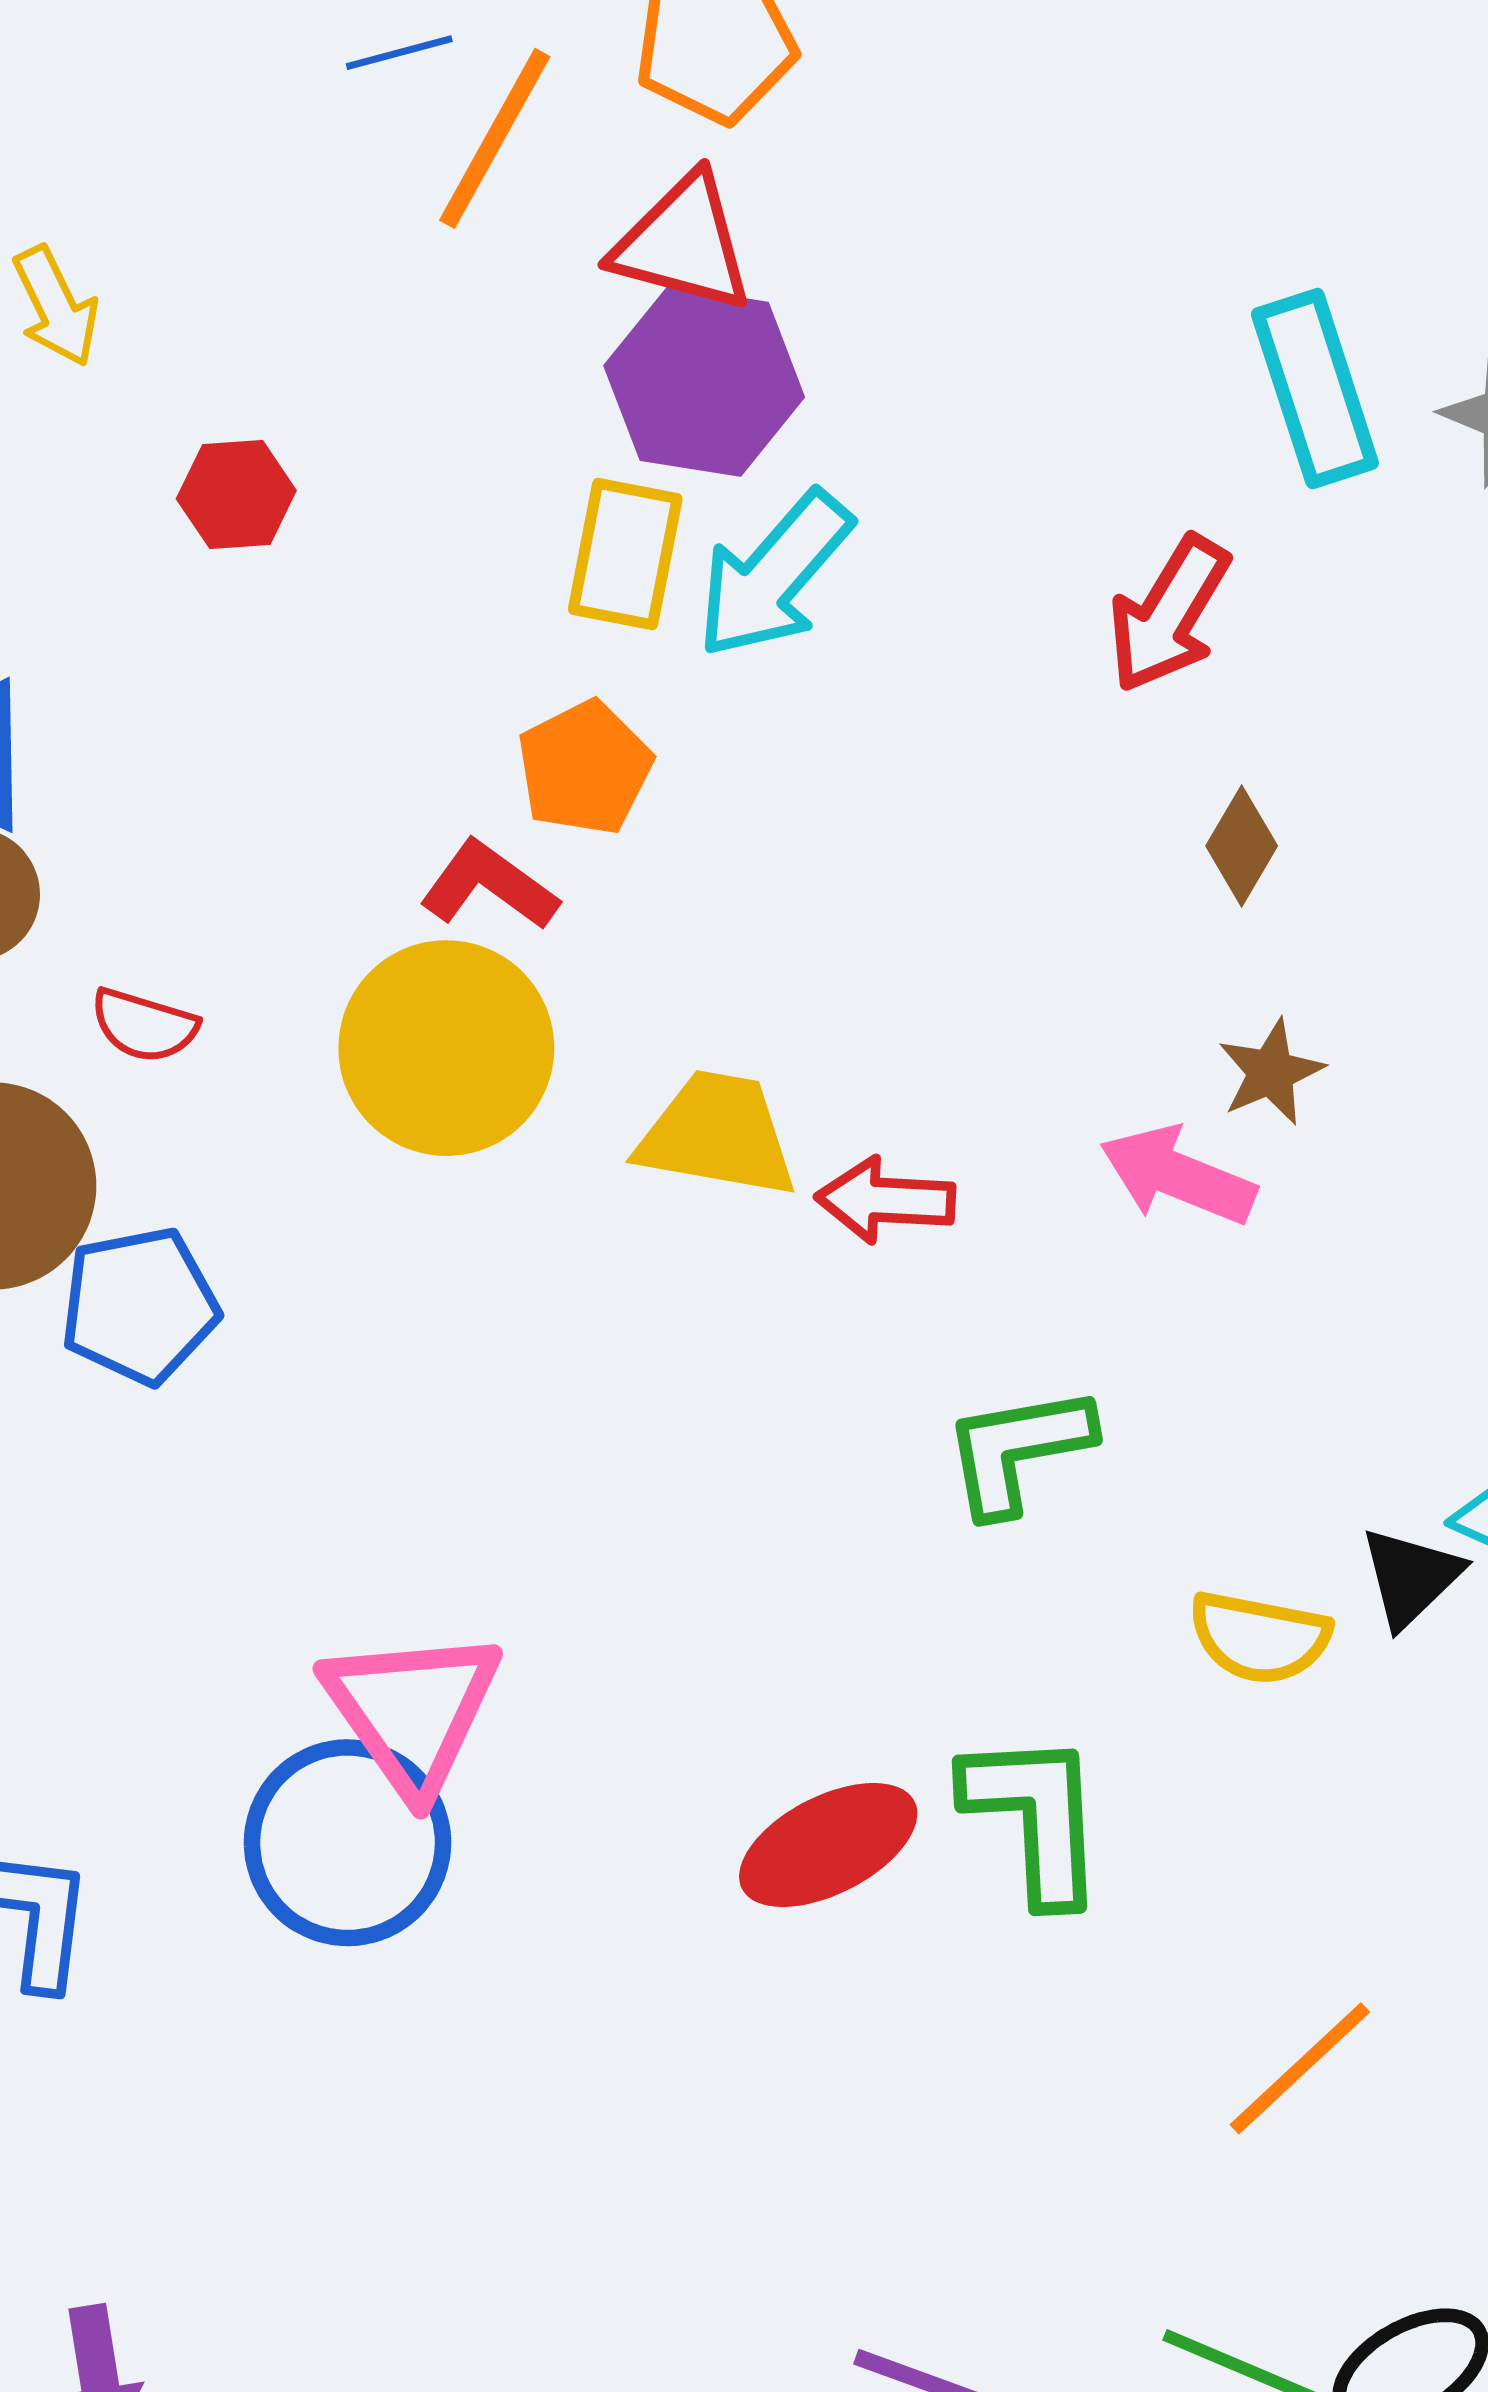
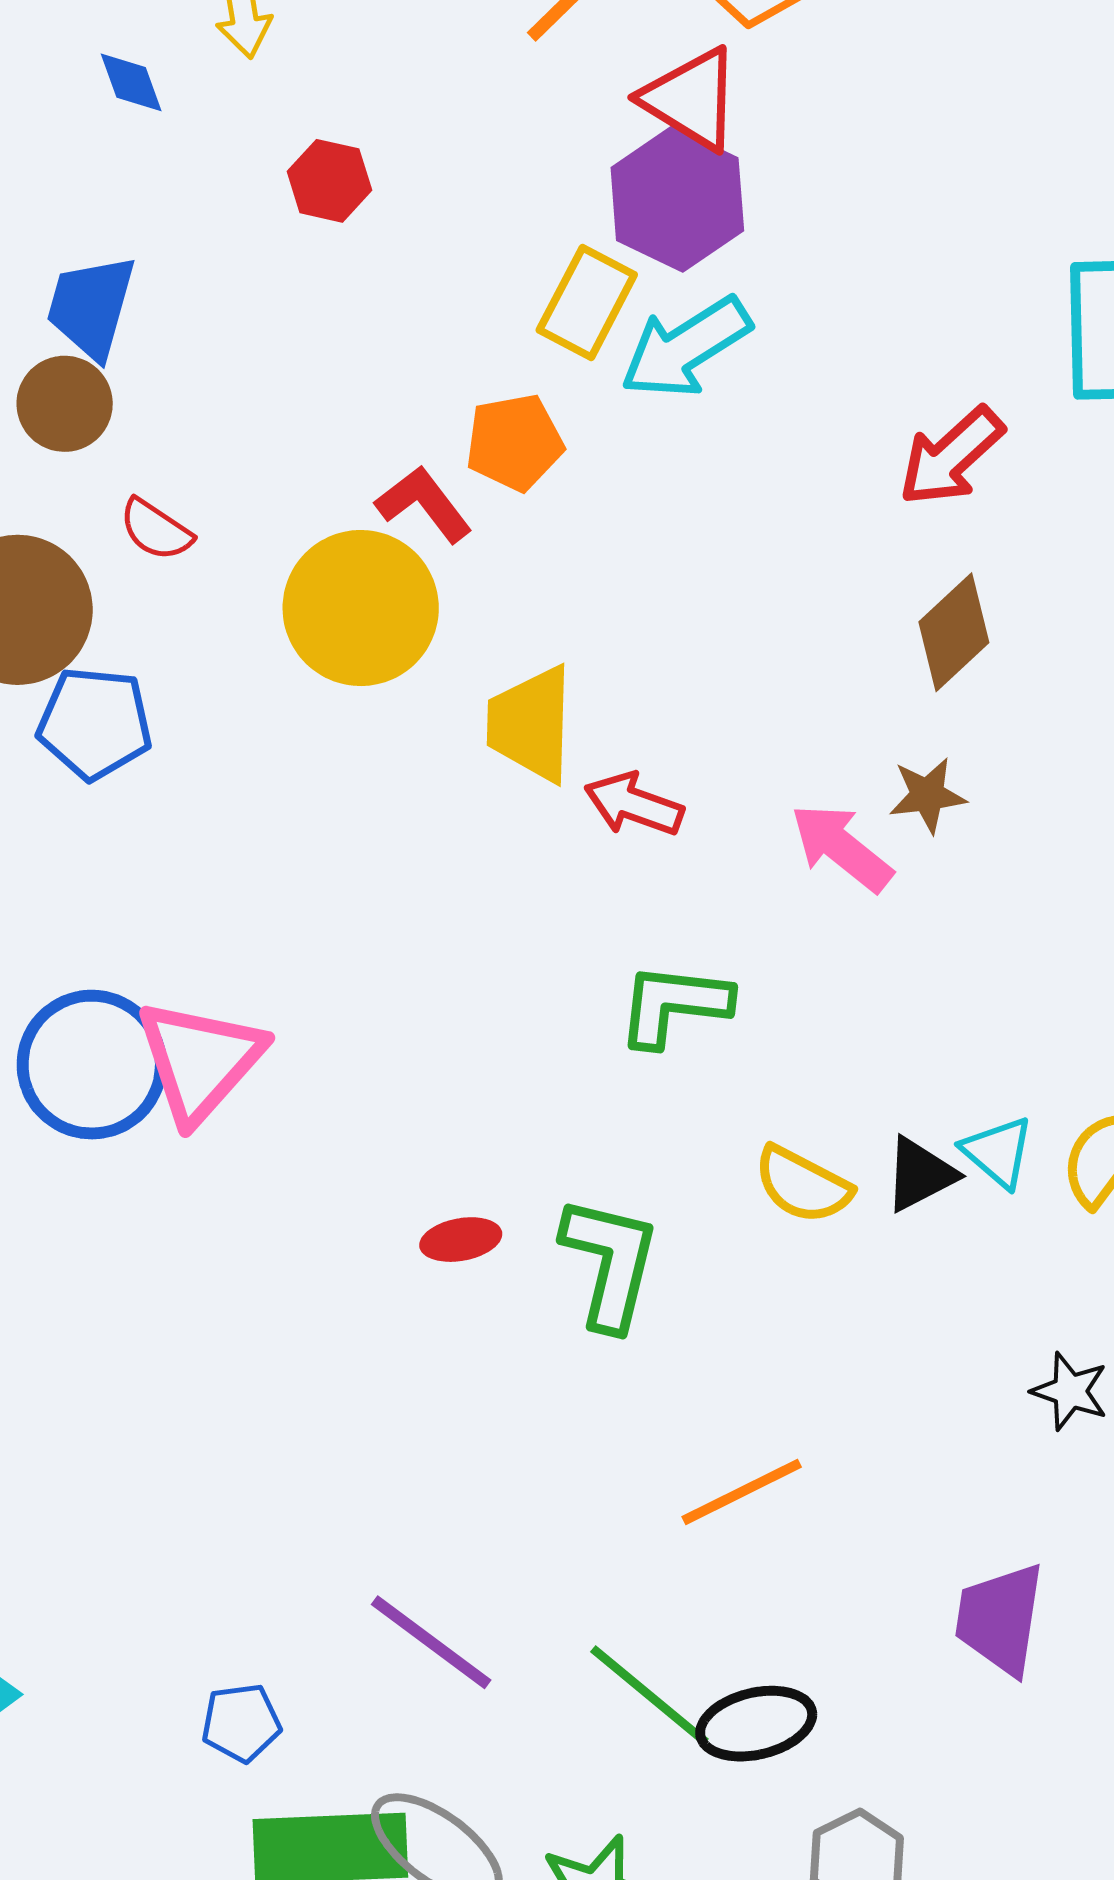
brown diamond: (1242, 846) -> (954, 632), size x1.4
yellow trapezoid: (717, 1135) -> (531, 724), turned -115
blue circle: (348, 1843) -> (92, 1065), moved
red ellipse: (828, 1845) -> (461, 1240), size x0.6

